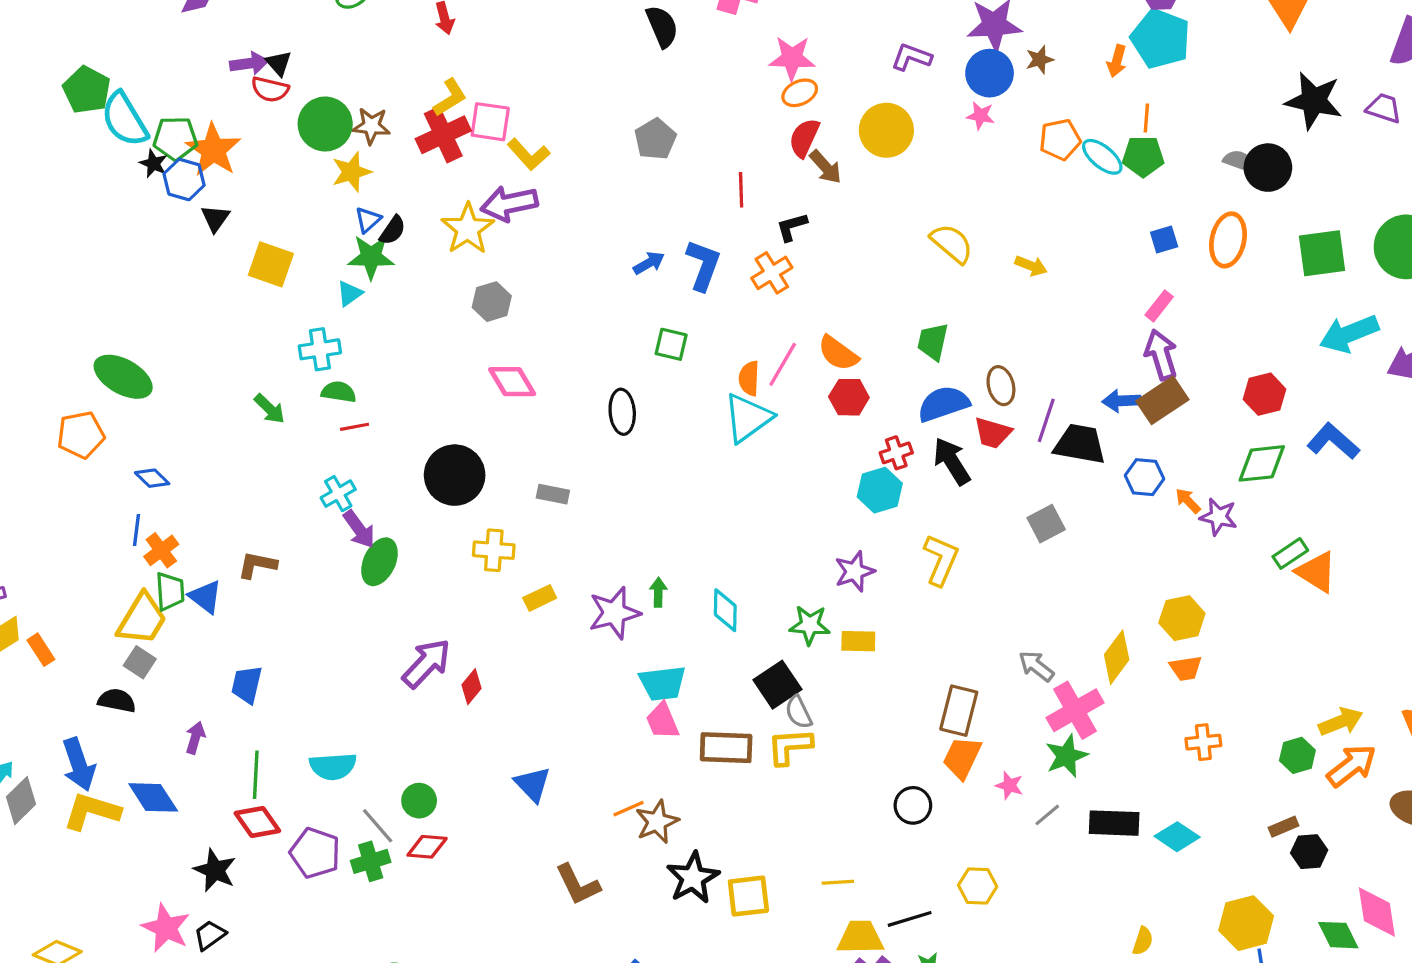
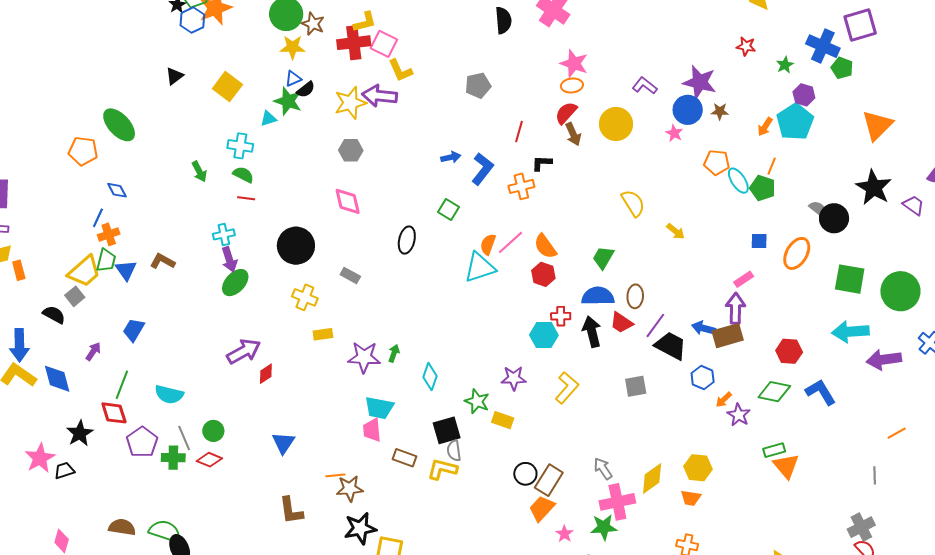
black triangle: (215, 218) -> (174, 76), moved
orange arrow: (1188, 501) -> (724, 400), turned -108
brown rectangle: (726, 748) -> (404, 458), size x0.7
black circle: (913, 805) -> (525, 474), moved

